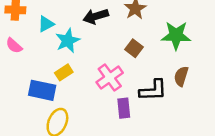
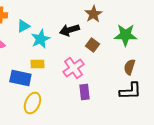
black arrow: (96, 16) -> (69, 30), moved
yellow rectangle: (64, 72) -> (37, 64), turned 32
black L-shape: (153, 90) -> (130, 91), moved

